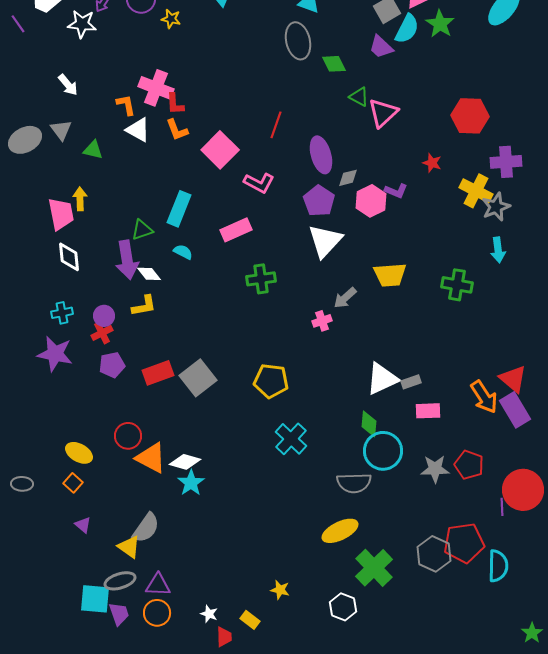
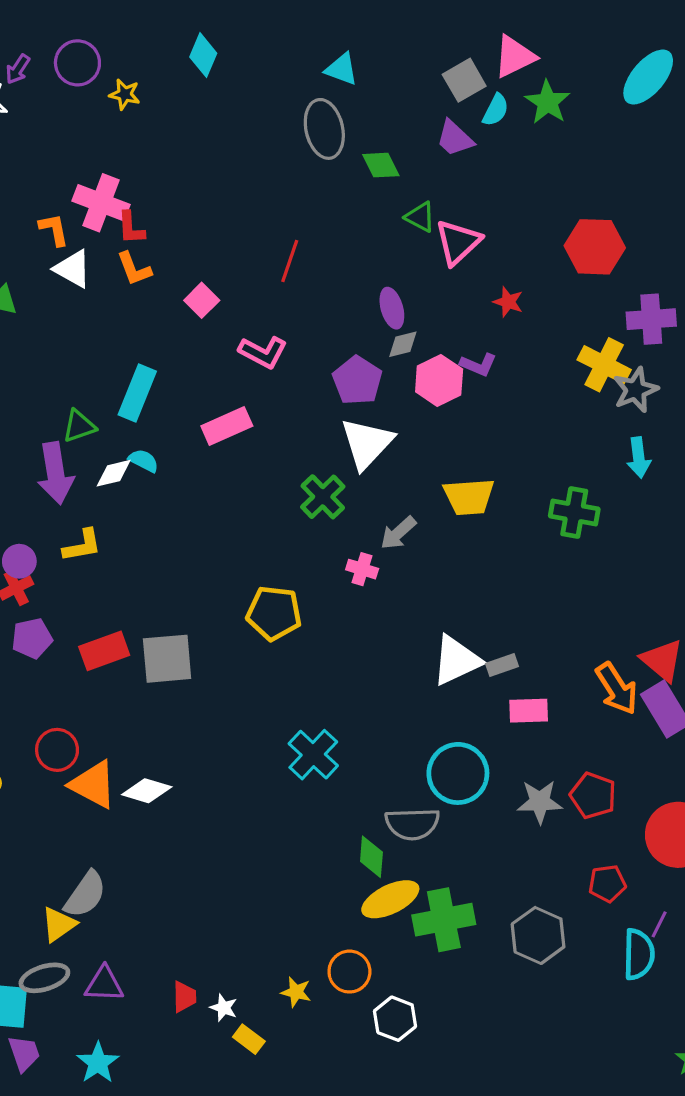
cyan semicircle: (407, 29) -> (496, 110), size x0.7
pink square: (220, 150) -> (202, 300), size x0.6
purple ellipse: (321, 155) -> (392, 308), moved, size x0.7
red star: (432, 163) -> (508, 302), moved
white diamond: (149, 274) -> (114, 473), moved, turned -65
green cross: (261, 279) -> (323, 497), moved, turned -36
pink cross: (322, 321) -> (362, 569), turned 36
gray square: (198, 378) -> (167, 659), turned 33
yellow pentagon: (271, 381) -> (274, 613), moved
green diamond: (369, 424) -> (371, 857), moved
cyan star: (191, 483) -> (98, 1063), moved
purple line: (502, 507) -> (659, 924), moved, turned 30
red pentagon: (464, 543) -> (607, 884), moved, size x0.6
yellow triangle: (129, 547) -> (59, 924), turned 50
green cross: (374, 568) -> (444, 920), moved, turned 33
orange circle: (157, 613) -> (349, 972), moved
purple trapezoid: (119, 614) -> (24, 1053), moved
white star: (209, 614) -> (224, 1008), moved
red trapezoid: (224, 637) -> (184, 997), moved

